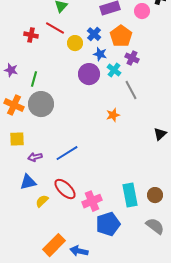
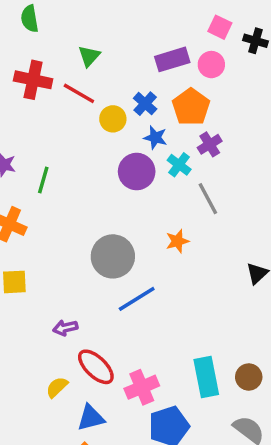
pink circle: (142, 11) -> (211, 65), moved
red cross: (31, 35) -> (33, 80), moved, size x1.5
purple cross: (132, 58) -> (210, 144), turned 32
gray circle: (41, 104) -> (113, 256), moved
blue line: (67, 153) -> (137, 299), moved
purple arrow: (35, 157) -> (65, 328), moved
blue triangle: (28, 182) -> (91, 418), moved

